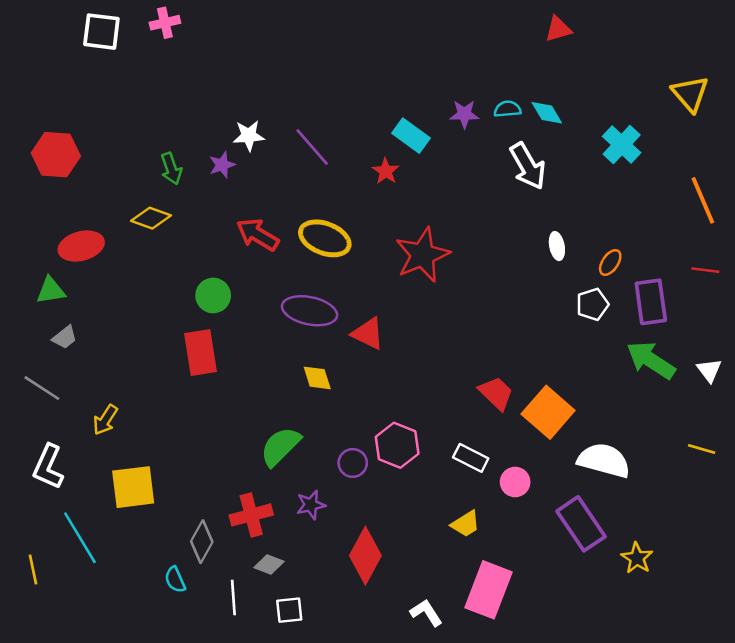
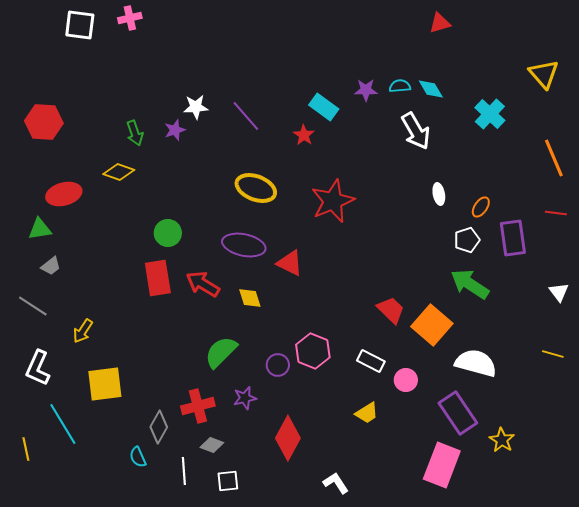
red arrow: (258, 235) -> (203, 284), moved
green arrow: (651, 360) -> (470, 284), moved
pink rectangle: (488, 590) -> (442, 465), moved

